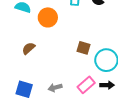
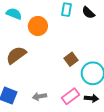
brown semicircle: (28, 48) -> (16, 55), size x1.5
brown square: (84, 48) -> (71, 59), turned 32

